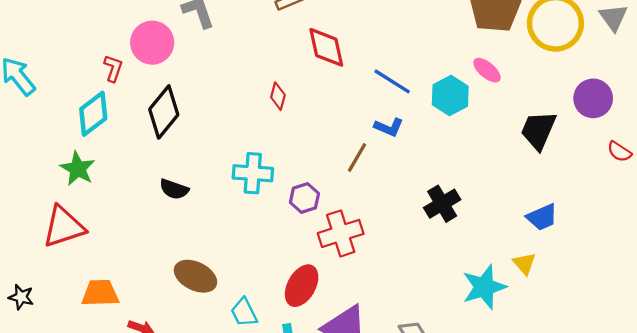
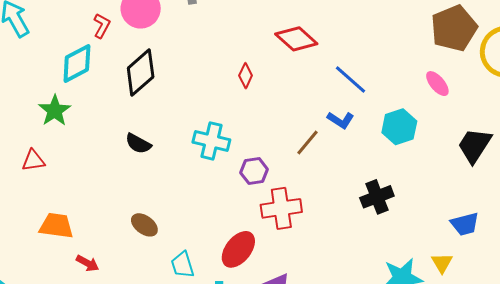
red diamond: (326, 47) -> (296, 39), turned -45
cyan hexagon: (450, 96) -> (399, 127), moved
red triangle: (64, 227) -> (33, 161), size x0.6
brown ellipse: (195, 276) -> (144, 225), size x0.7

